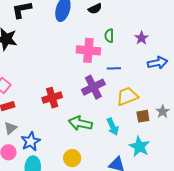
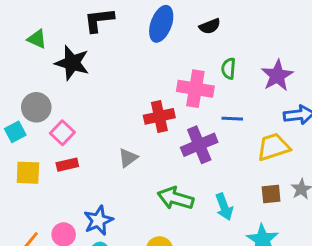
purple star: (142, 38) -> (277, 76), size x1.5
yellow trapezoid: (127, 96) -> (274, 147), moved
red cross: (52, 98) -> (159, 116), moved
gray triangle: (10, 128) -> (128, 158), moved

